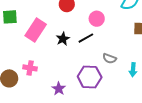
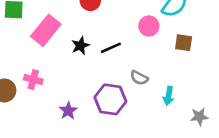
pink circle: (97, 19) -> (149, 26), moved

